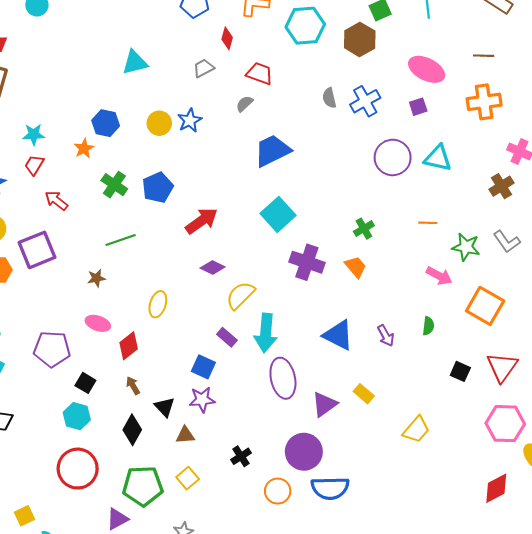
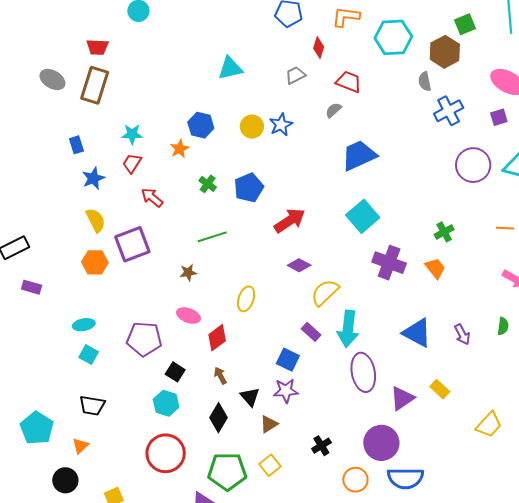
gray semicircle: (329, 98) -> (425, 81), moved
green cross: (114, 185) -> (208, 184), size x0.7
brown triangle: (185, 435) -> (269, 424), turned -30

